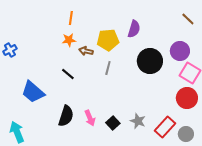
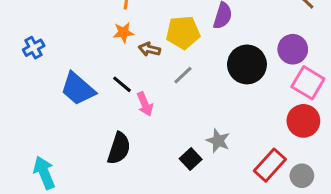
gray line: (108, 68) -> (183, 75), turned 32
blue trapezoid: (33, 92) -> (78, 89), moved
pink arrow: (90, 118) -> (145, 104), moved
gray star: (138, 121) -> (218, 141), moved

